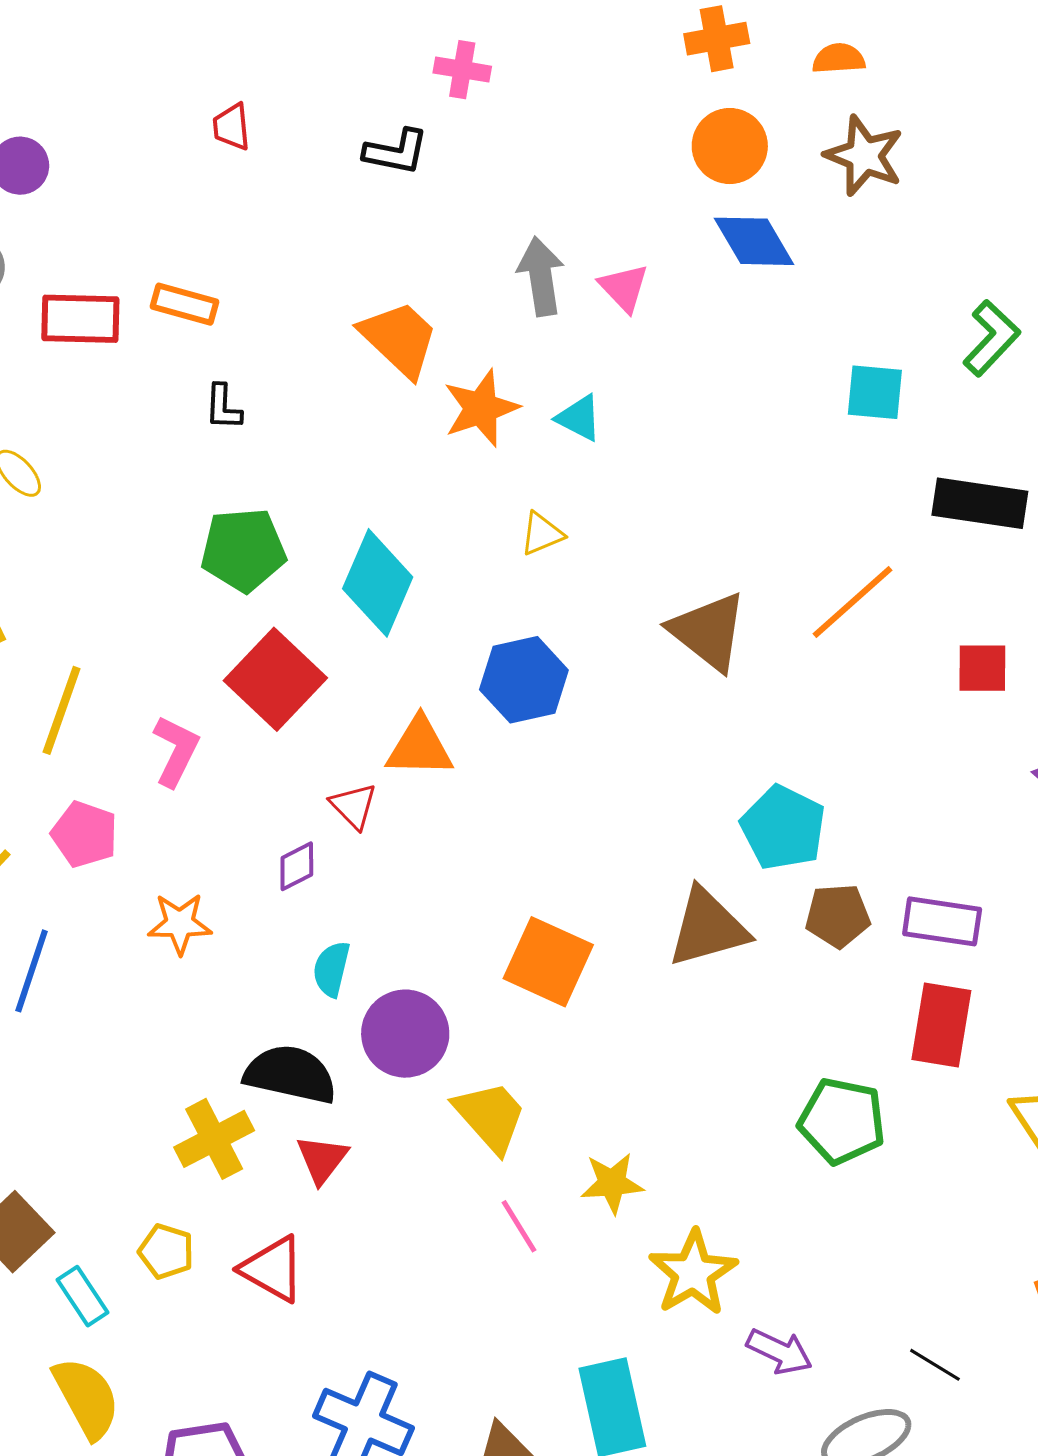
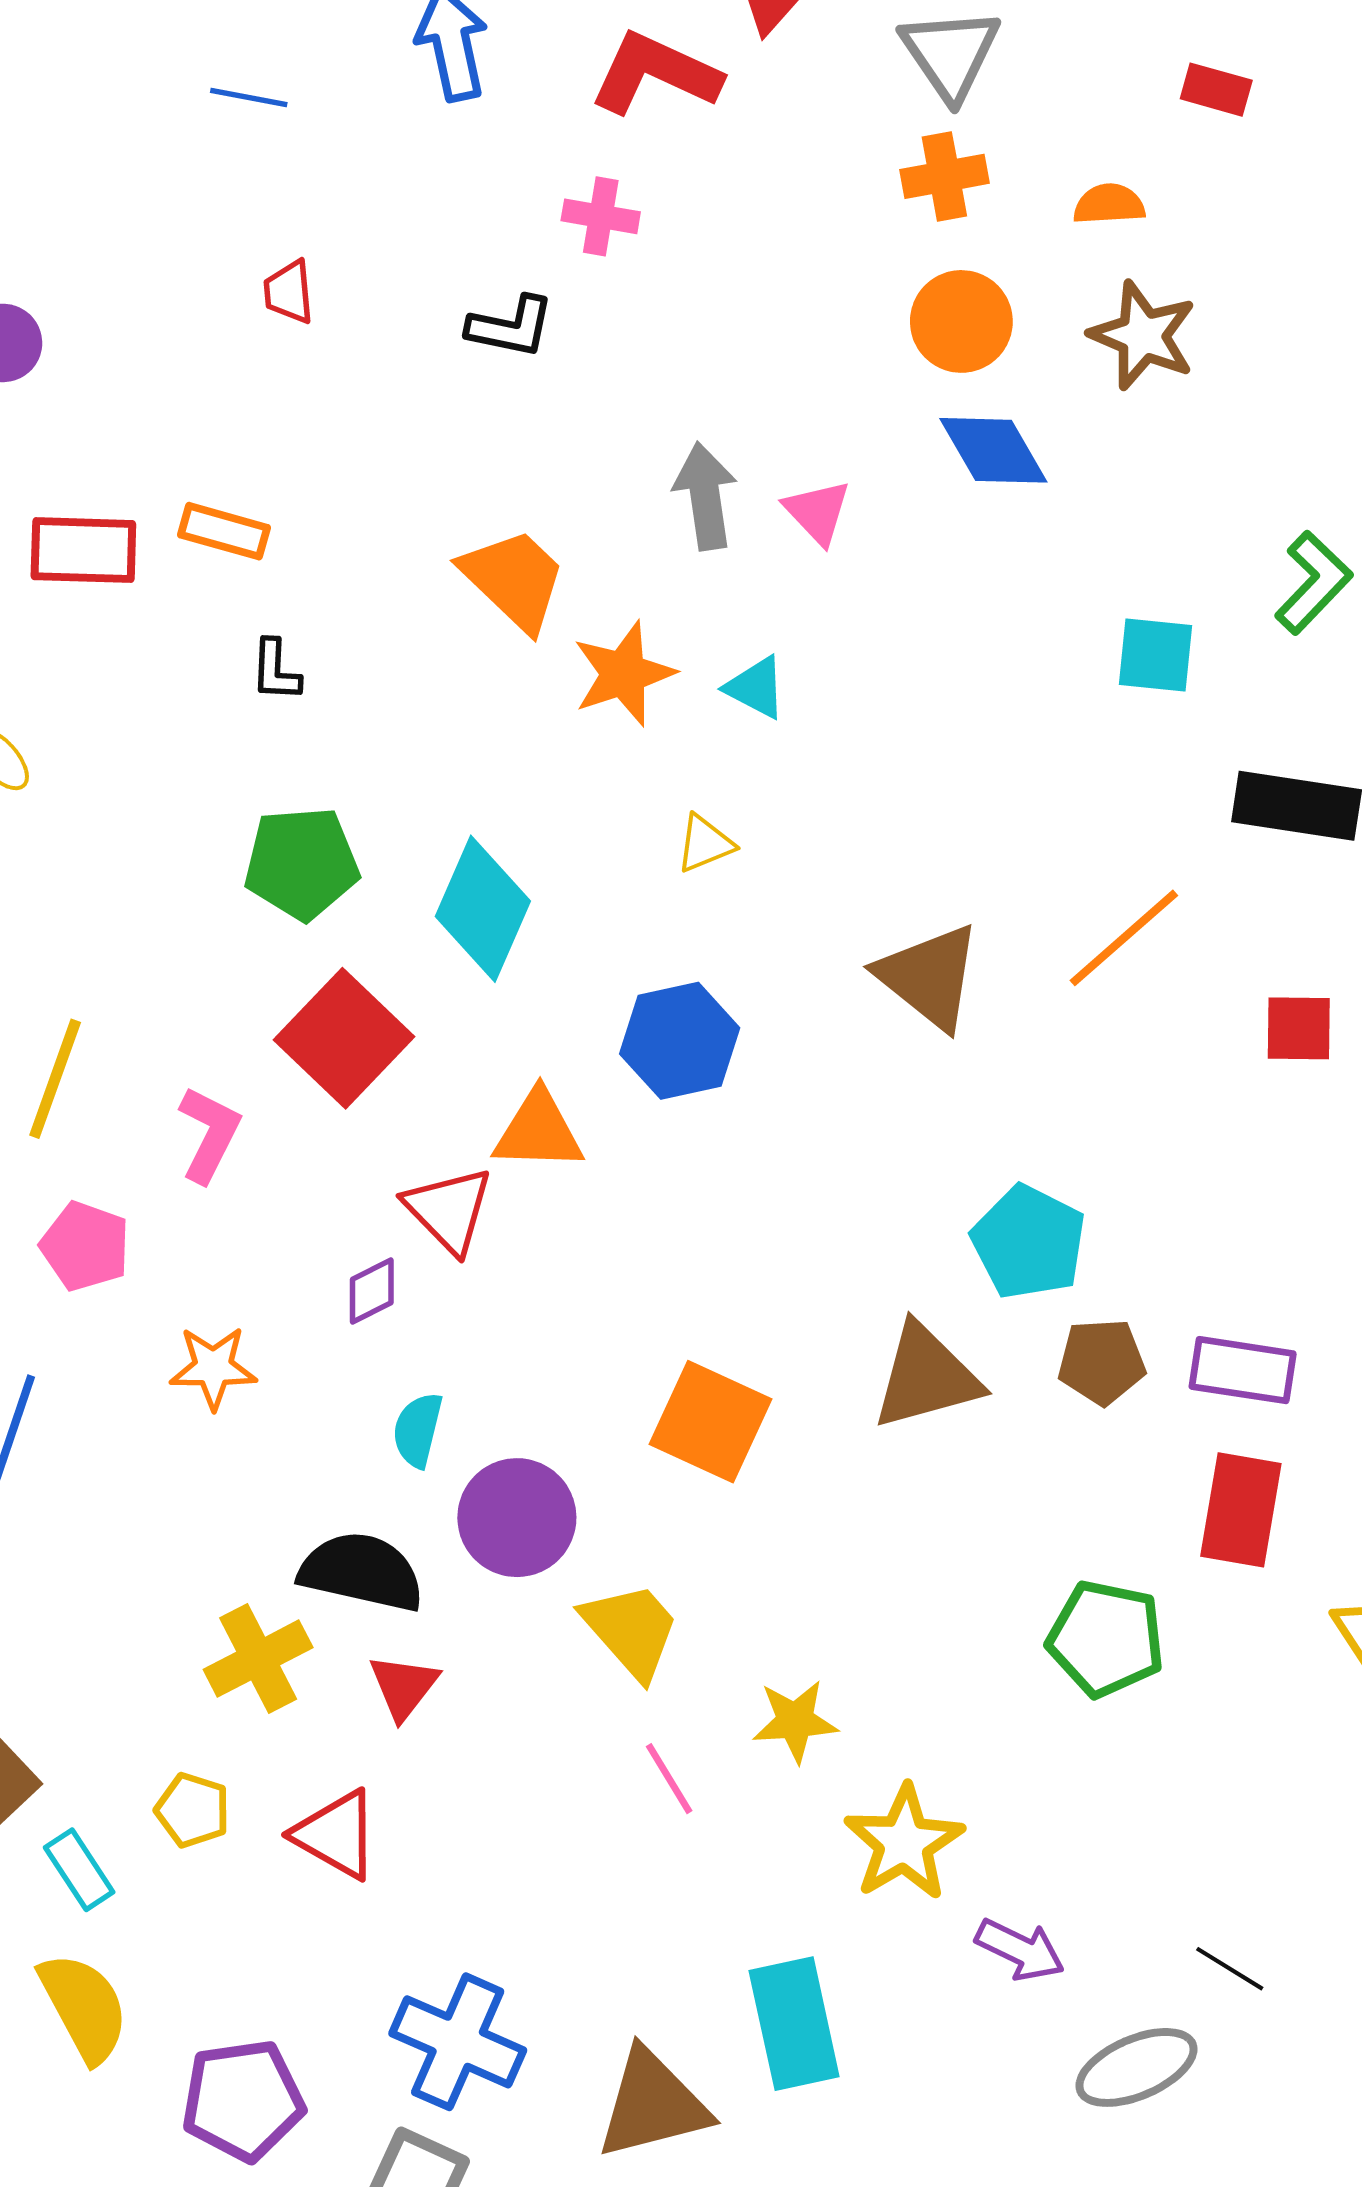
red triangle: (354, 806) -> (449, 1210), size x1.4

